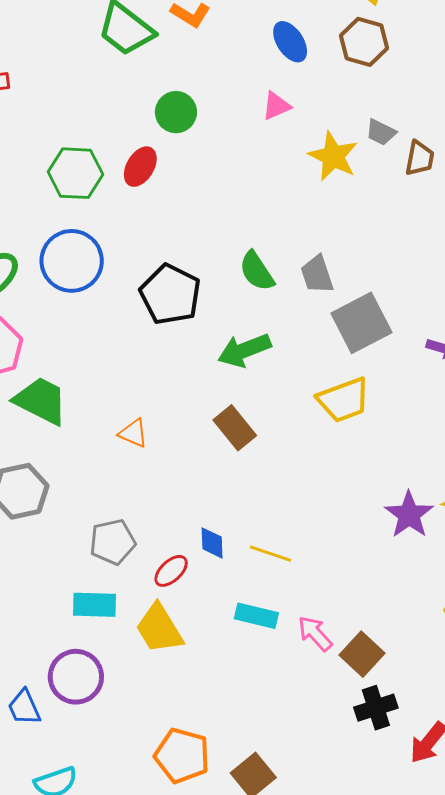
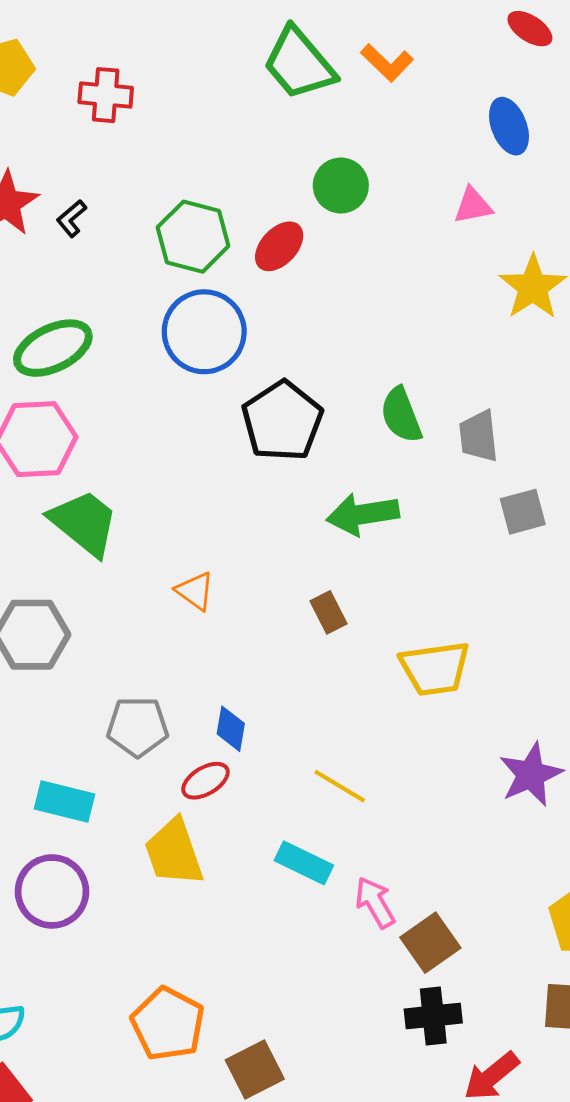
blue circle: (72, 261) -> (204, 332), moved
gray square: (361, 323) -> (523, 512), size x0.6
yellow trapezoid: (344, 400) -> (435, 668), moved
brown rectangle: (235, 428) -> (329, 612), size x0.7
blue diamond: (212, 543) -> (231, 729), moved
cyan rectangle: (94, 605) -> (65, 802), moved

